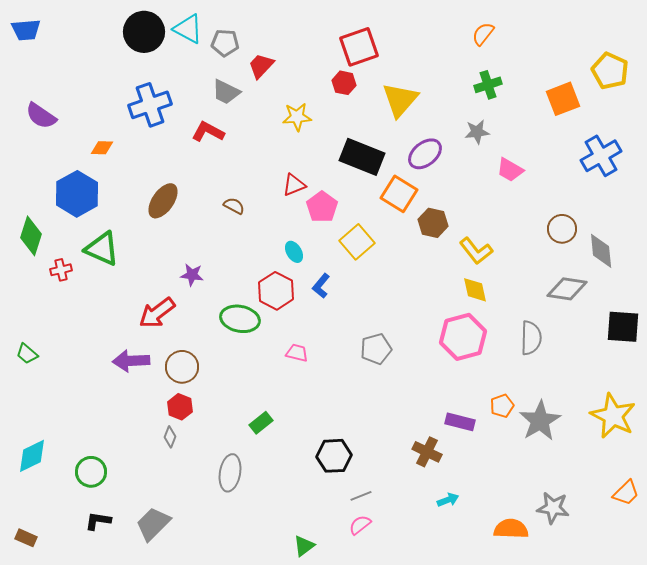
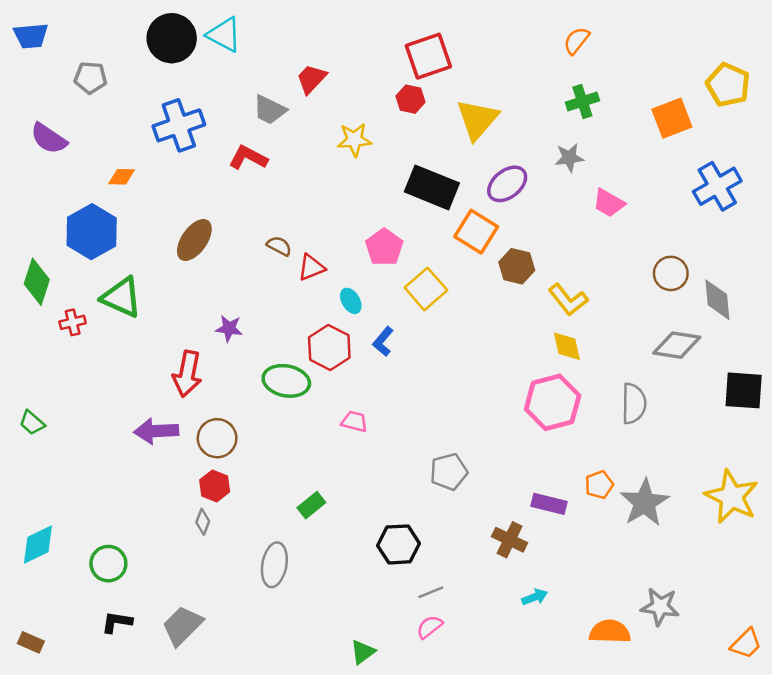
gray pentagon: (225, 43) -> (90, 78), moved
red triangle: (294, 185) -> (311, 267), moved
red arrow: (157, 313) -> (187, 374), turned -42
gray pentagon: (376, 349) -> (449, 472), moved
orange trapezoid: (626, 493) -> (746, 644), moved

